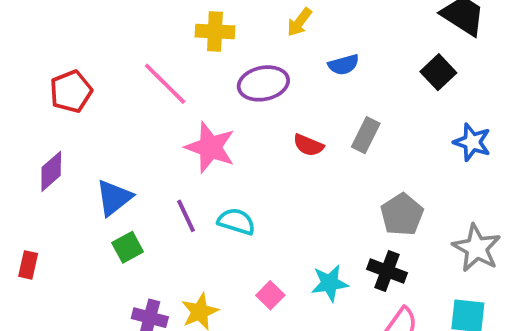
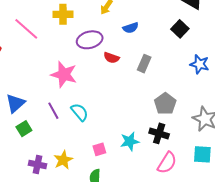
pink line: (165, 84) -> (26, 29), moved
red semicircle: (308, 145) -> (111, 58), moved
cyan semicircle: (236, 221) -> (80, 112), turned 36
pink square: (270, 295) -> (99, 149), turned 32

